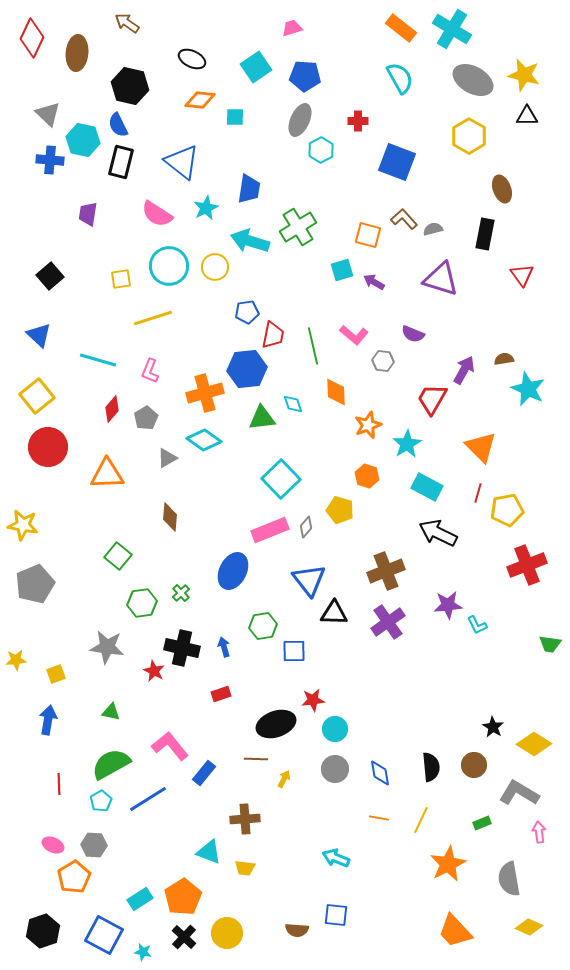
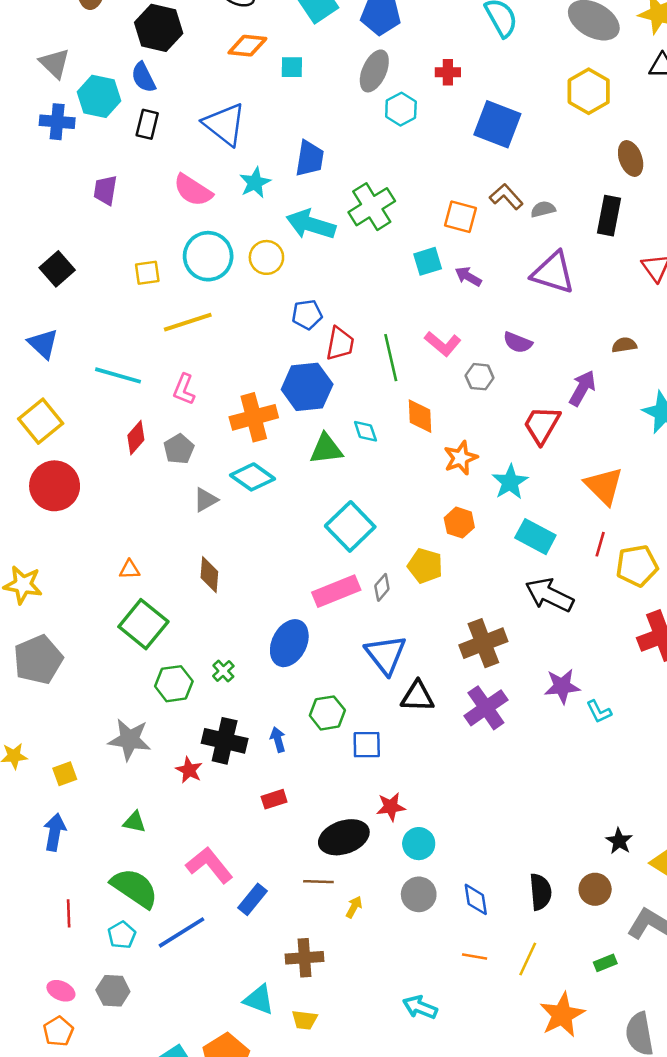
black rectangle: (121, 162) -> (147, 124), size x0.7
brown semicircle: (504, 359) -> (624, 345), moved
orange triangle: (107, 474) -> (129, 570), moved, size x0.5
green square: (118, 556) -> (143, 624), size x1.4
green semicircle: (111, 764) -> (135, 888), turned 63
orange pentagon: (74, 877) -> (58, 1031), moved, size x0.7

